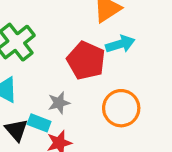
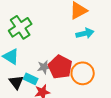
red pentagon: (86, 61) -> (60, 67), moved

